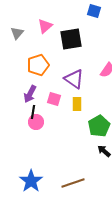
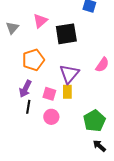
purple triangle: (74, 79) -> (69, 74), turned 35
yellow rectangle: (77, 104) -> (67, 92), moved
pink circle: (36, 122) -> (51, 117), moved

